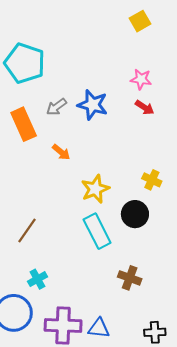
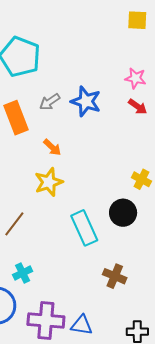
yellow square: (140, 21) -> (137, 20), turned 30
yellow star: (95, 189) -> (49, 182), moved

